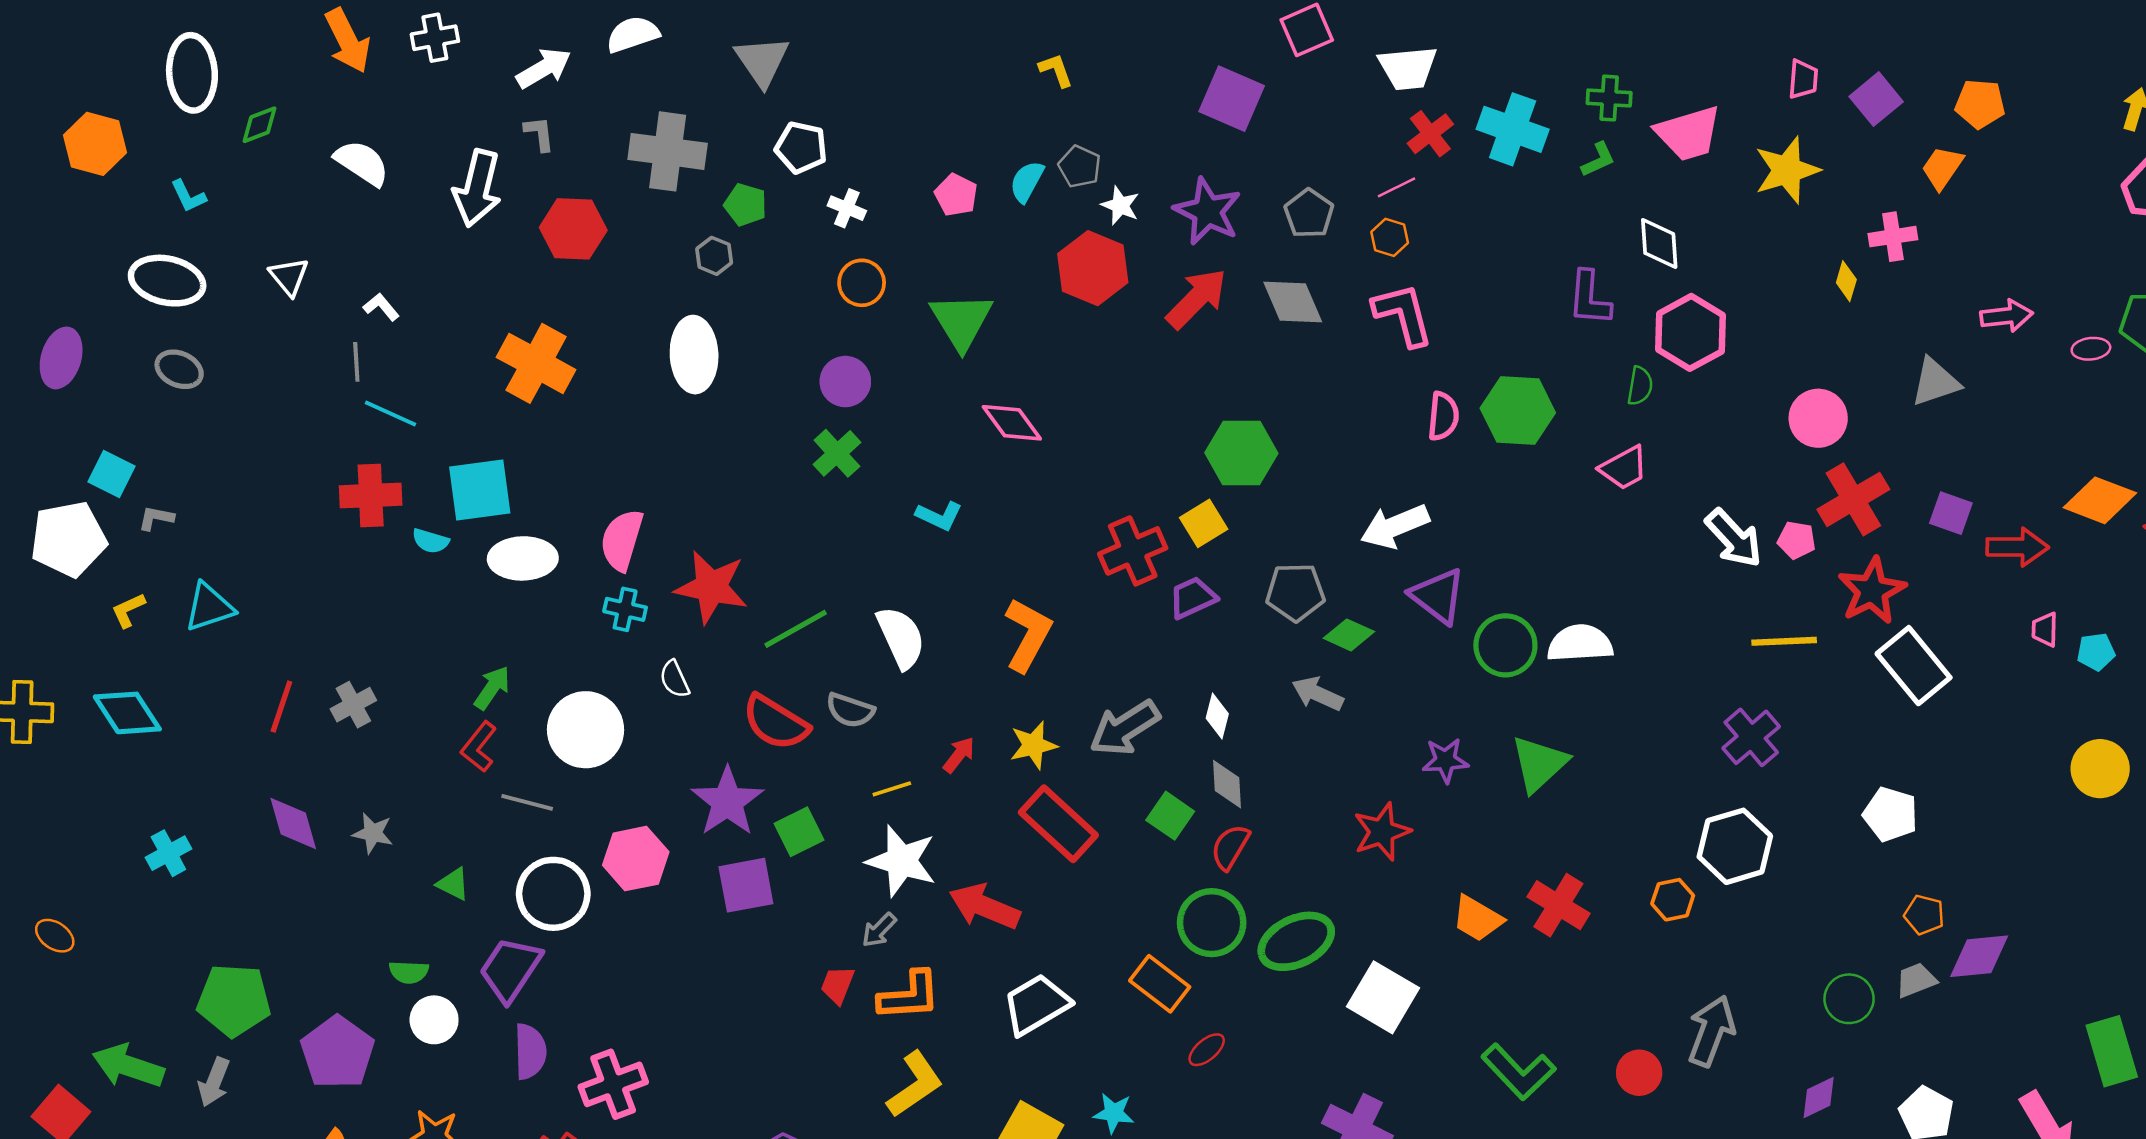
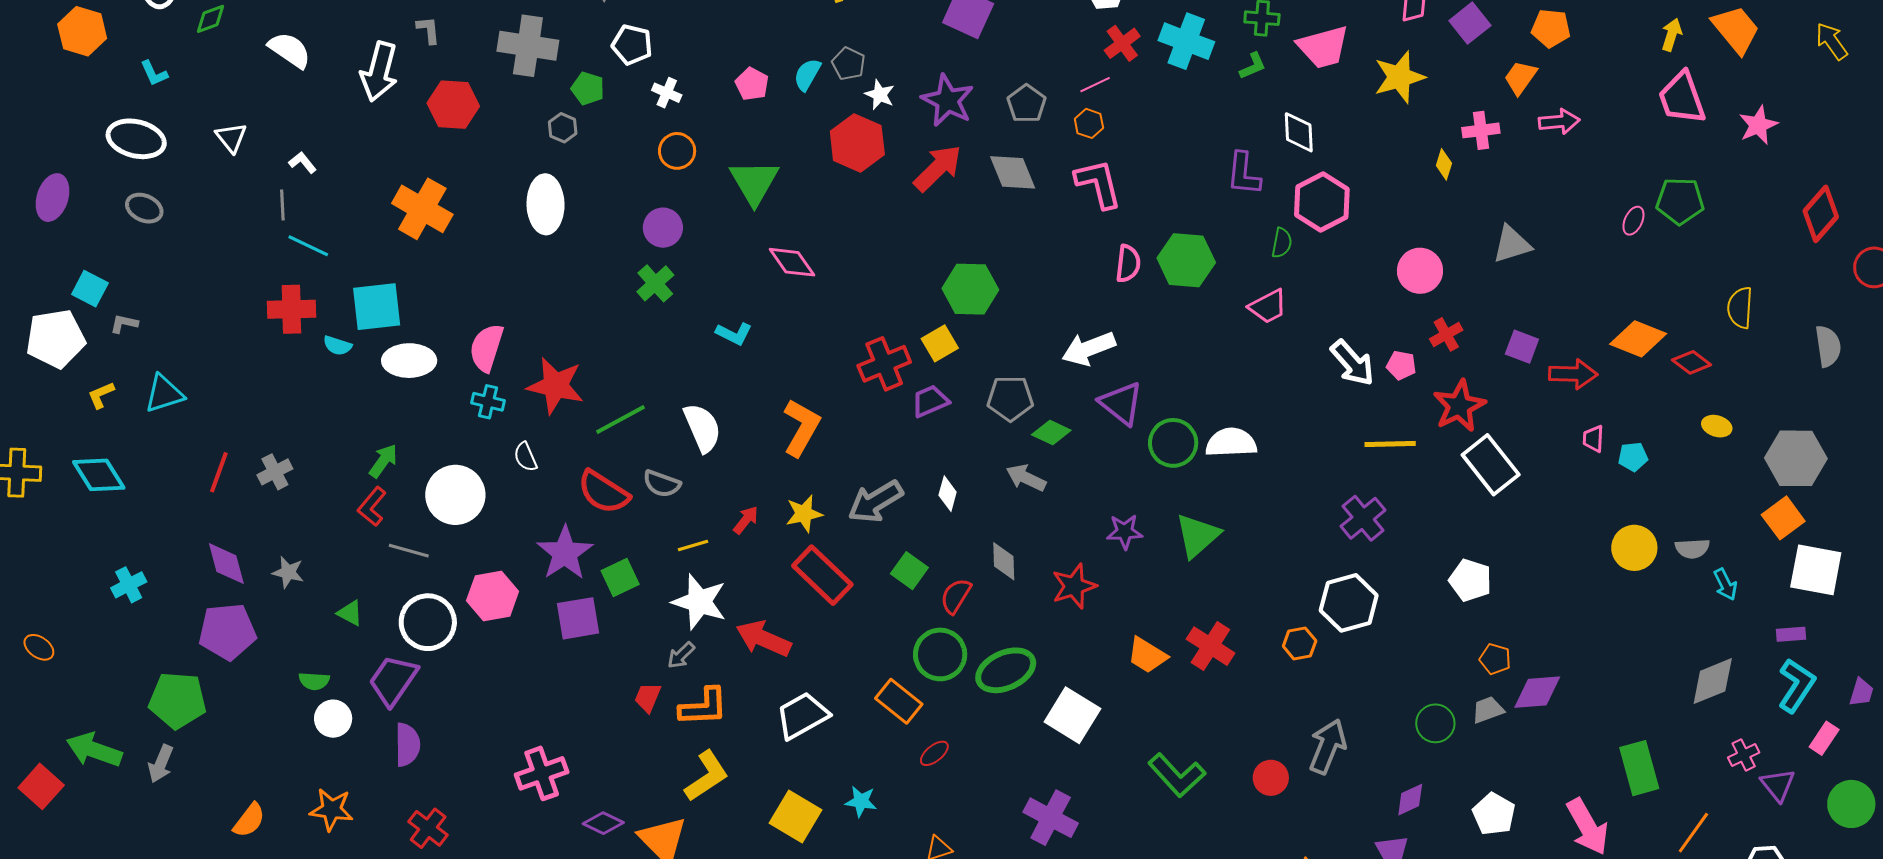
pink arrow: (2006, 316) -> (1559, 122), moved
pink ellipse: (2091, 349) -> (1633, 221), turned -60
red cross: (1853, 499) -> (1446, 334), size x0.6
gray diamond: (1227, 784) -> (1004, 561), moved
purple pentagon: (337, 1052) -> (227, 632), moved, turned 30
pink cross: (613, 1084) -> (542, 773), moved

